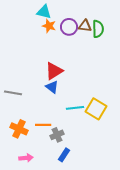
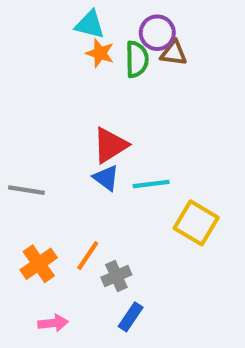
purple circle: (69, 27) -> (157, 33), moved
green semicircle: (98, 29) -> (137, 59), moved
cyan line: (75, 108) -> (151, 184), moved
orange line: (43, 125) -> (88, 256), turned -56
orange cross: (19, 129) -> (39, 264), turned 30

